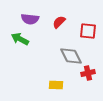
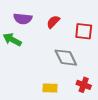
red cross: (88, 73) -> (84, 85), moved, turned 32

